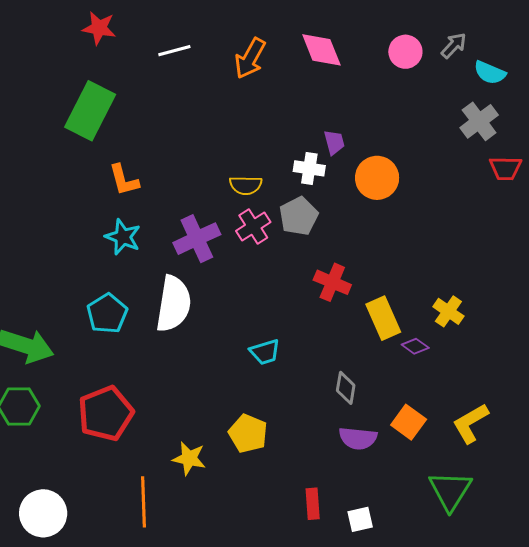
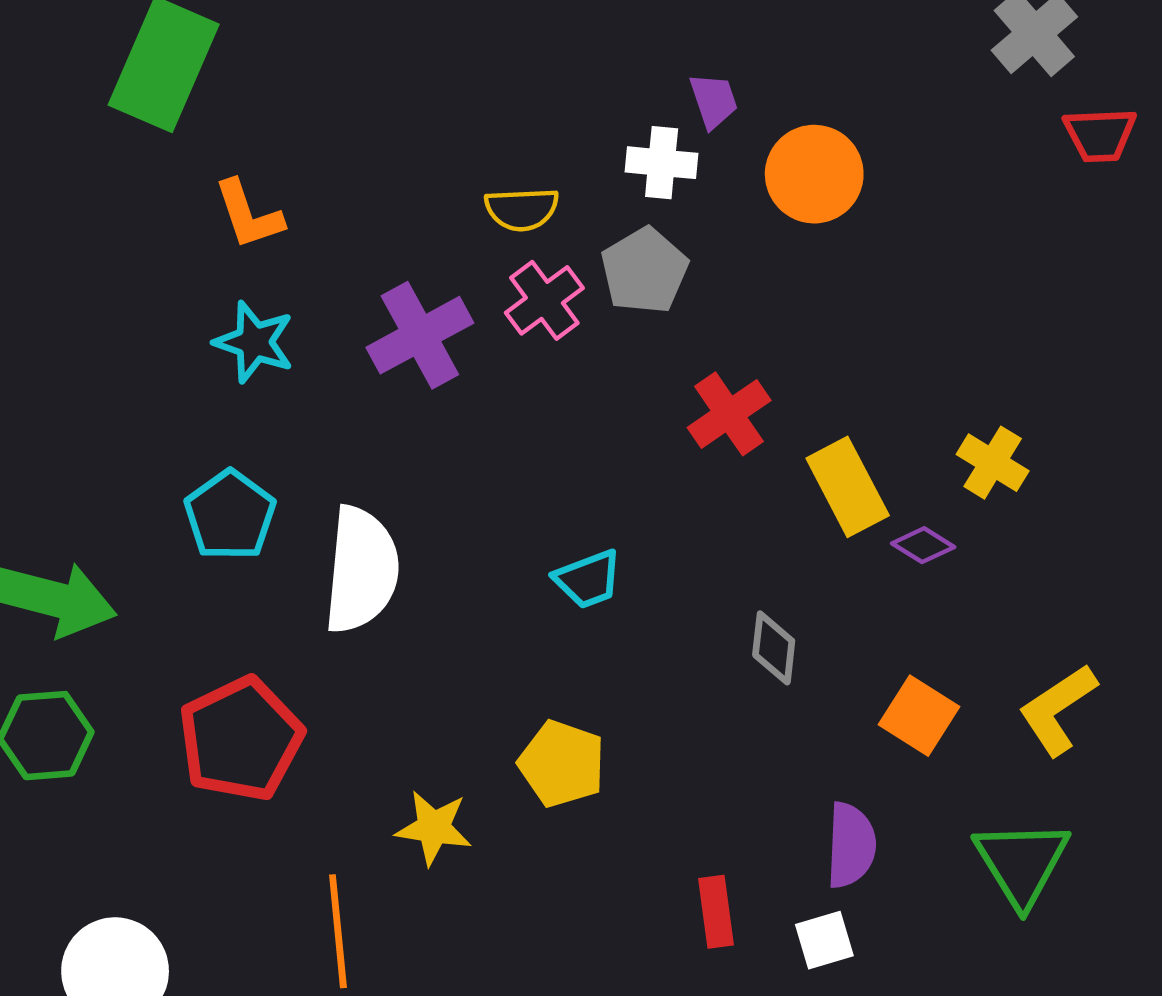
red cross: (332, 282) -> (729, 414), turned 36
white semicircle: (174, 304) -> (361, 570), moved
purple semicircle: (358, 438) -> (851, 845), moved, turned -90

